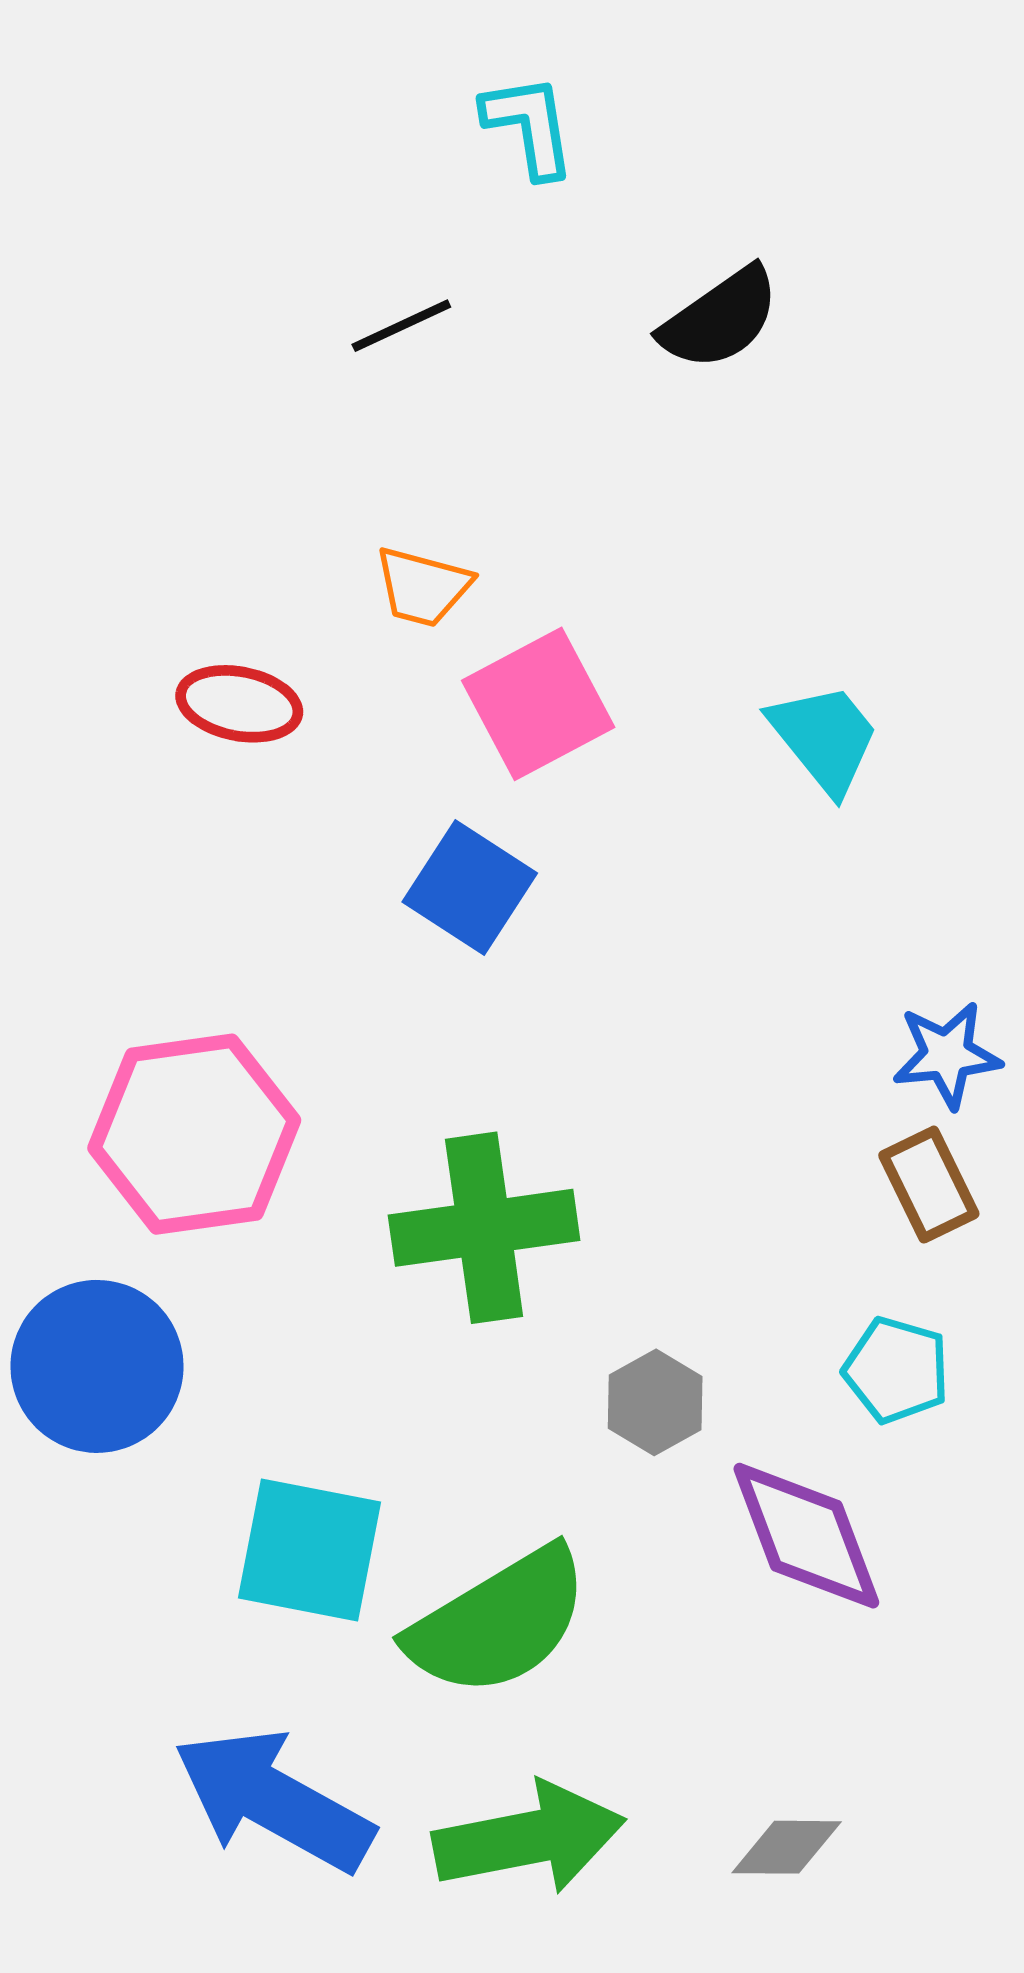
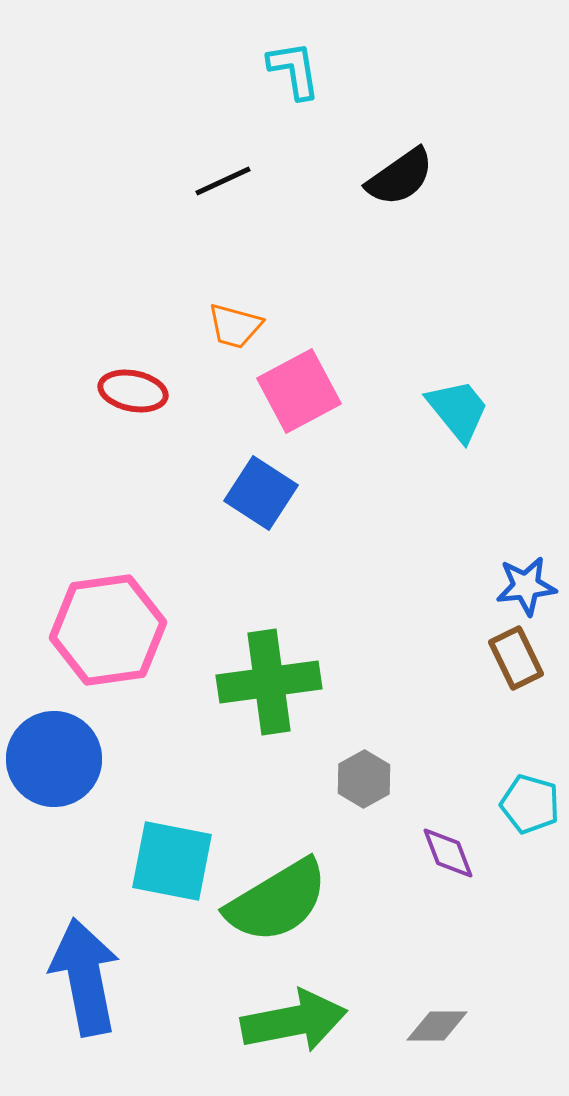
cyan pentagon: (896, 1370) -> (530, 804), moved
purple diamond: (806, 1536) -> (448, 853), size x0.6
blue arrow: (273, 1800) -> (85, 977), moved, turned 50

